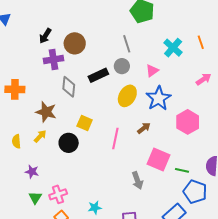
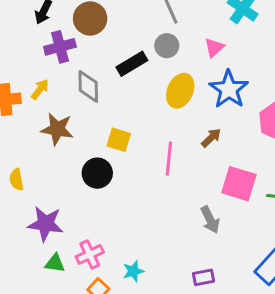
yellow arrow: (40, 136) -> (40, 89), moved
purple star: (32, 172) -> (46, 224), size x1.6
green triangle: (35, 198) -> (55, 263), turned -48
cyan star: (95, 208) -> (133, 271), moved

